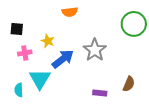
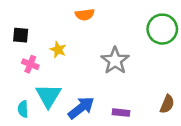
pink cross: (25, 53) -> (30, 64), turned 32
blue arrow: (63, 59) -> (81, 108), moved
brown semicircle: (129, 84) -> (167, 104), moved

